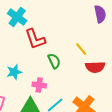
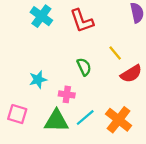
red L-shape: (35, 39) -> (82, 21), moved
red semicircle: (95, 67) -> (131, 74), turned -30

